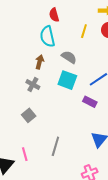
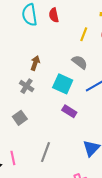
cyan semicircle: (47, 36) -> (30, 15), moved
gray semicircle: (69, 57) -> (80, 62), moved
purple rectangle: (90, 102) -> (69, 111), moved

